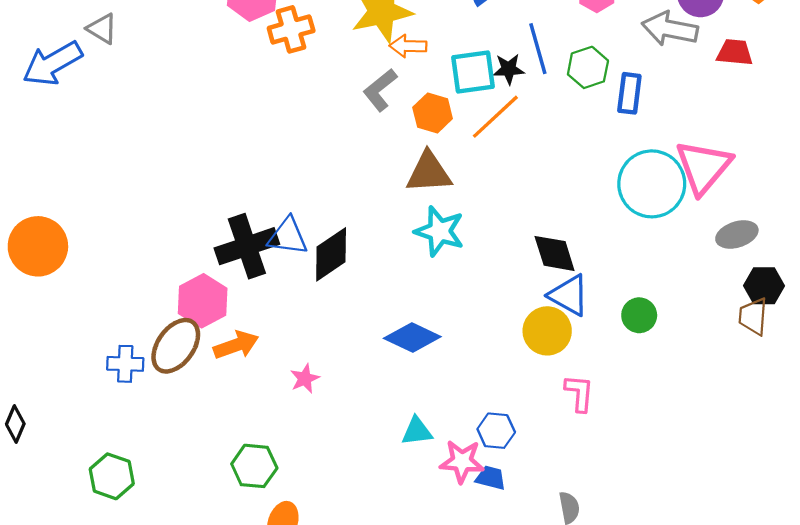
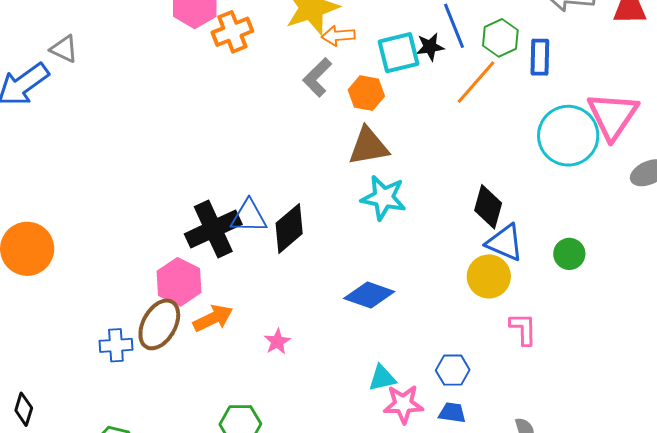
orange line: (495, 117) -> (476, 82), moved
black diamond: (555, 253) -> (488, 207), turned 39
pink star: (462, 461) -> (403, 404), moved

